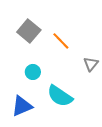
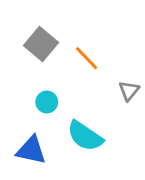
blue triangle: (22, 106) -> (31, 150), turned 35

